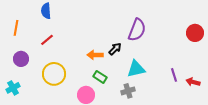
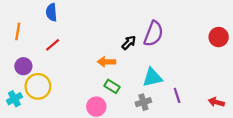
black arrow: (115, 49) -> (129, 43), moved
yellow circle: (54, 74) -> (38, 86), moved
purple line: (174, 75) -> (177, 95), moved
red arrow: (193, 82) -> (216, 102), moved

